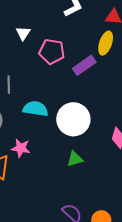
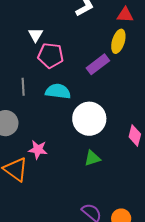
pink pentagon: (52, 52) -> (51, 55), moved
cyan semicircle: (36, 109) -> (58, 91), moved

